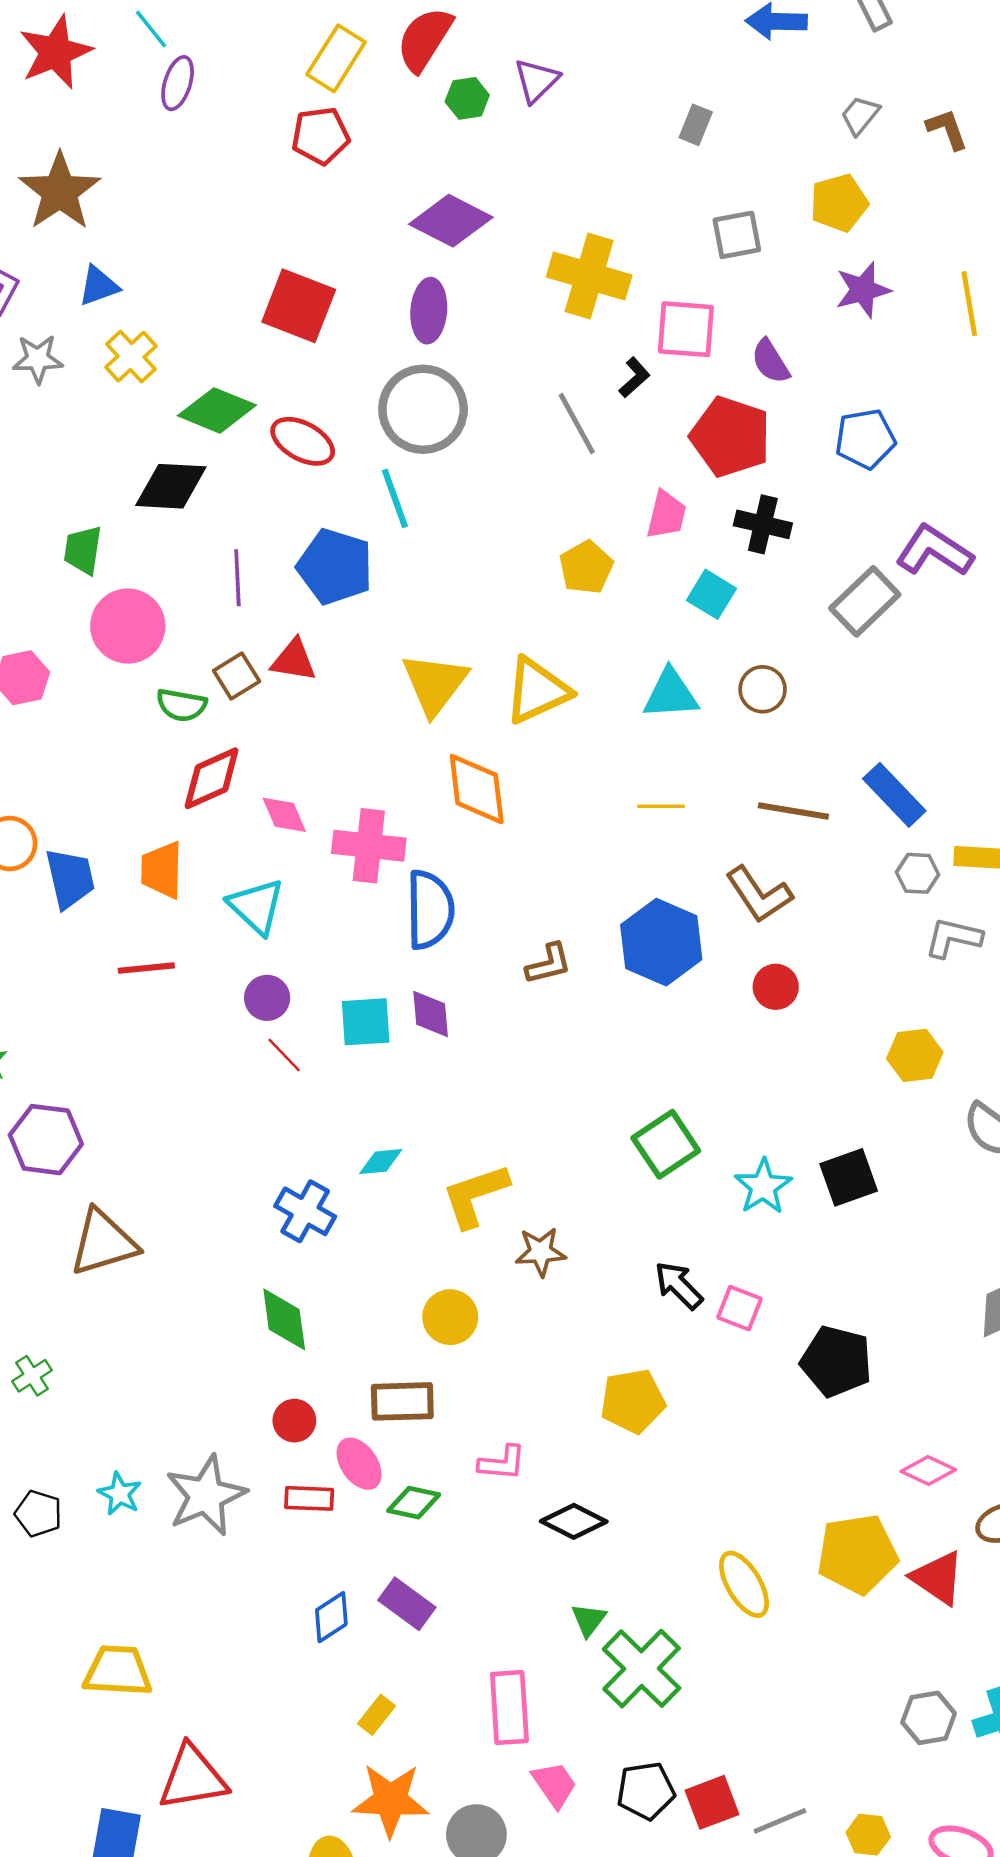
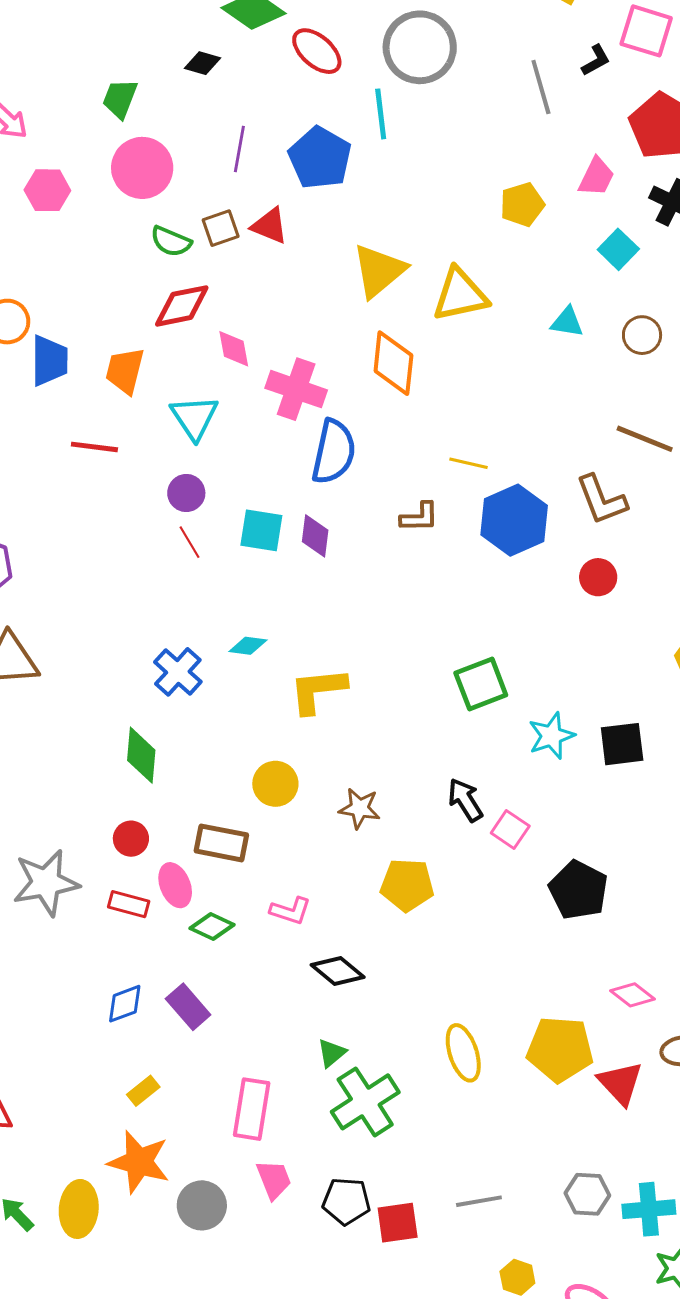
black diamond: (171, 486) -> (202, 63), size x0.6
cyan triangle: (671, 694) -> (567, 322), size x0.7
yellow line: (661, 806) -> (469, 463), moved
brown star: (541, 1252) -> (360, 808), moved
gray line: (780, 1821) -> (479, 1201), moved

